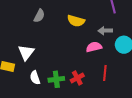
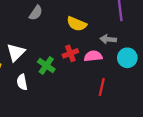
red cross: (77, 78) -> (70, 53), moved
green cross: (56, 79) -> (46, 65), moved, turned 35

